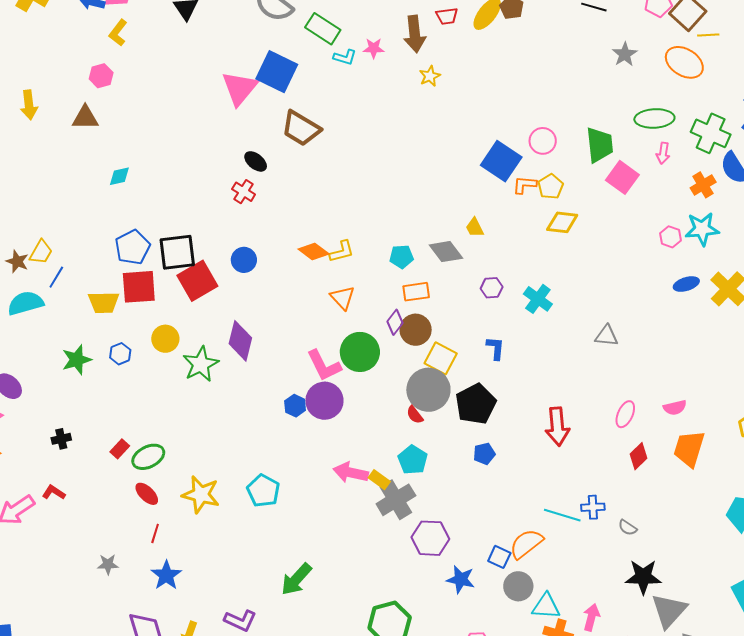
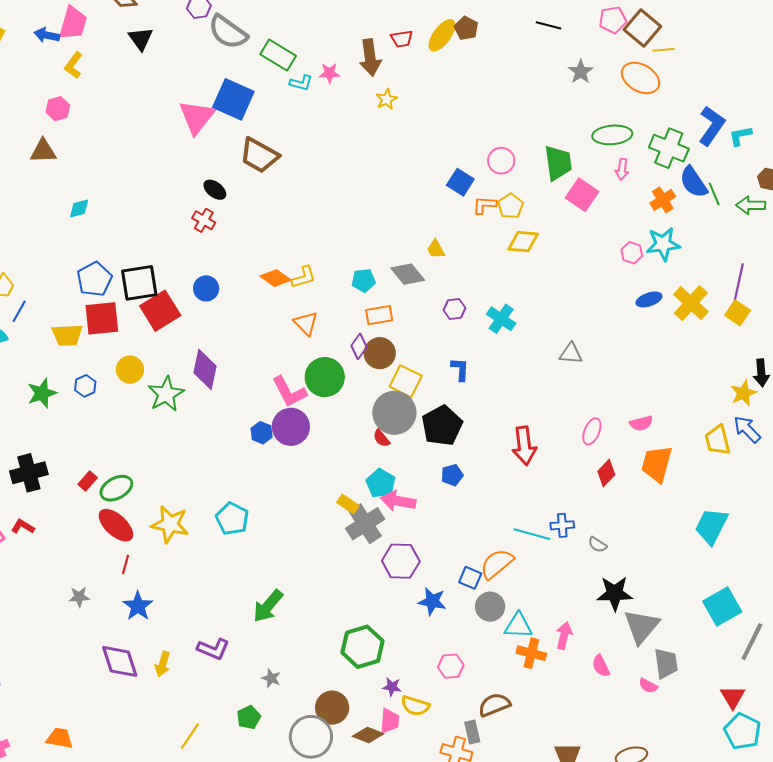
blue square: (501, 161) -> (460, 182), size x0.7
black cross: (61, 439) -> (29, 473), size x1.8
pink arrow: (351, 473) -> (398, 501), moved
red ellipse: (147, 494) -> (116, 525), size x1.5

